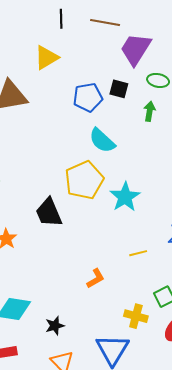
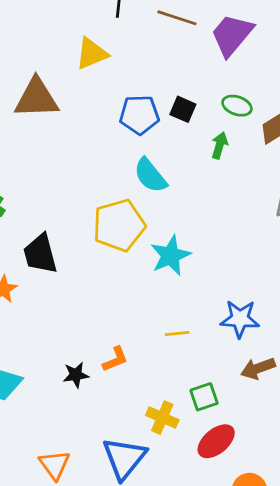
purple trapezoid: (136, 49) -> (232, 35), moved
black trapezoid: (49, 213) -> (40, 254), moved
black star: (55, 326) -> (76, 375), moved

